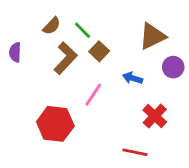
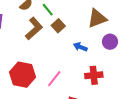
pink line: (93, 95) -> (54, 79), moved
red cross: (155, 116) -> (94, 75), turned 36

